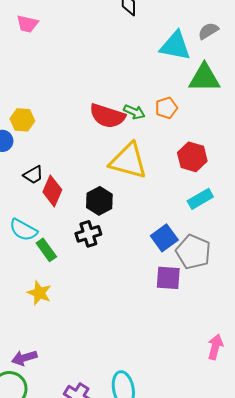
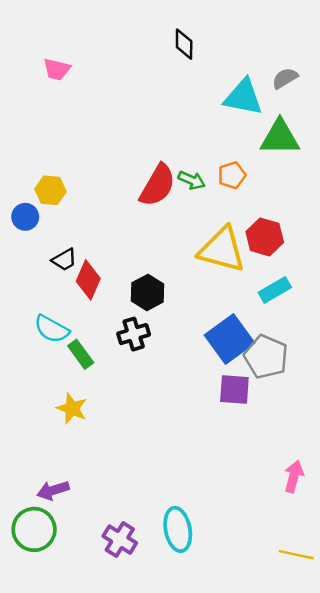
red semicircle: (107, 116) -> (158, 185), turned -78
yellow triangle: (128, 161) -> (222, 250), moved
blue square: (164, 238) -> (229, 339), size x1.4

